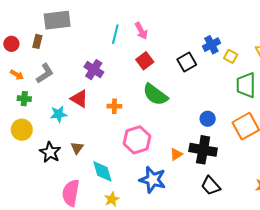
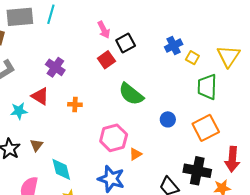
cyan line: (115, 34) -> (51, 14), moved
black square: (187, 62) -> (126, 43), moved
green semicircle: (155, 95) -> (131, 94), moved
pink hexagon: (137, 140) -> (114, 138), moved
black cross: (203, 150) -> (197, 171), moved

